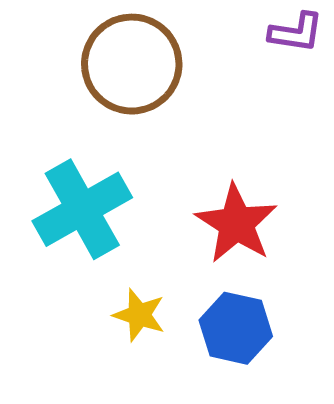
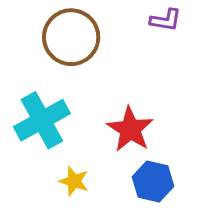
blue hexagon: (236, 328) -> (153, 182), moved

